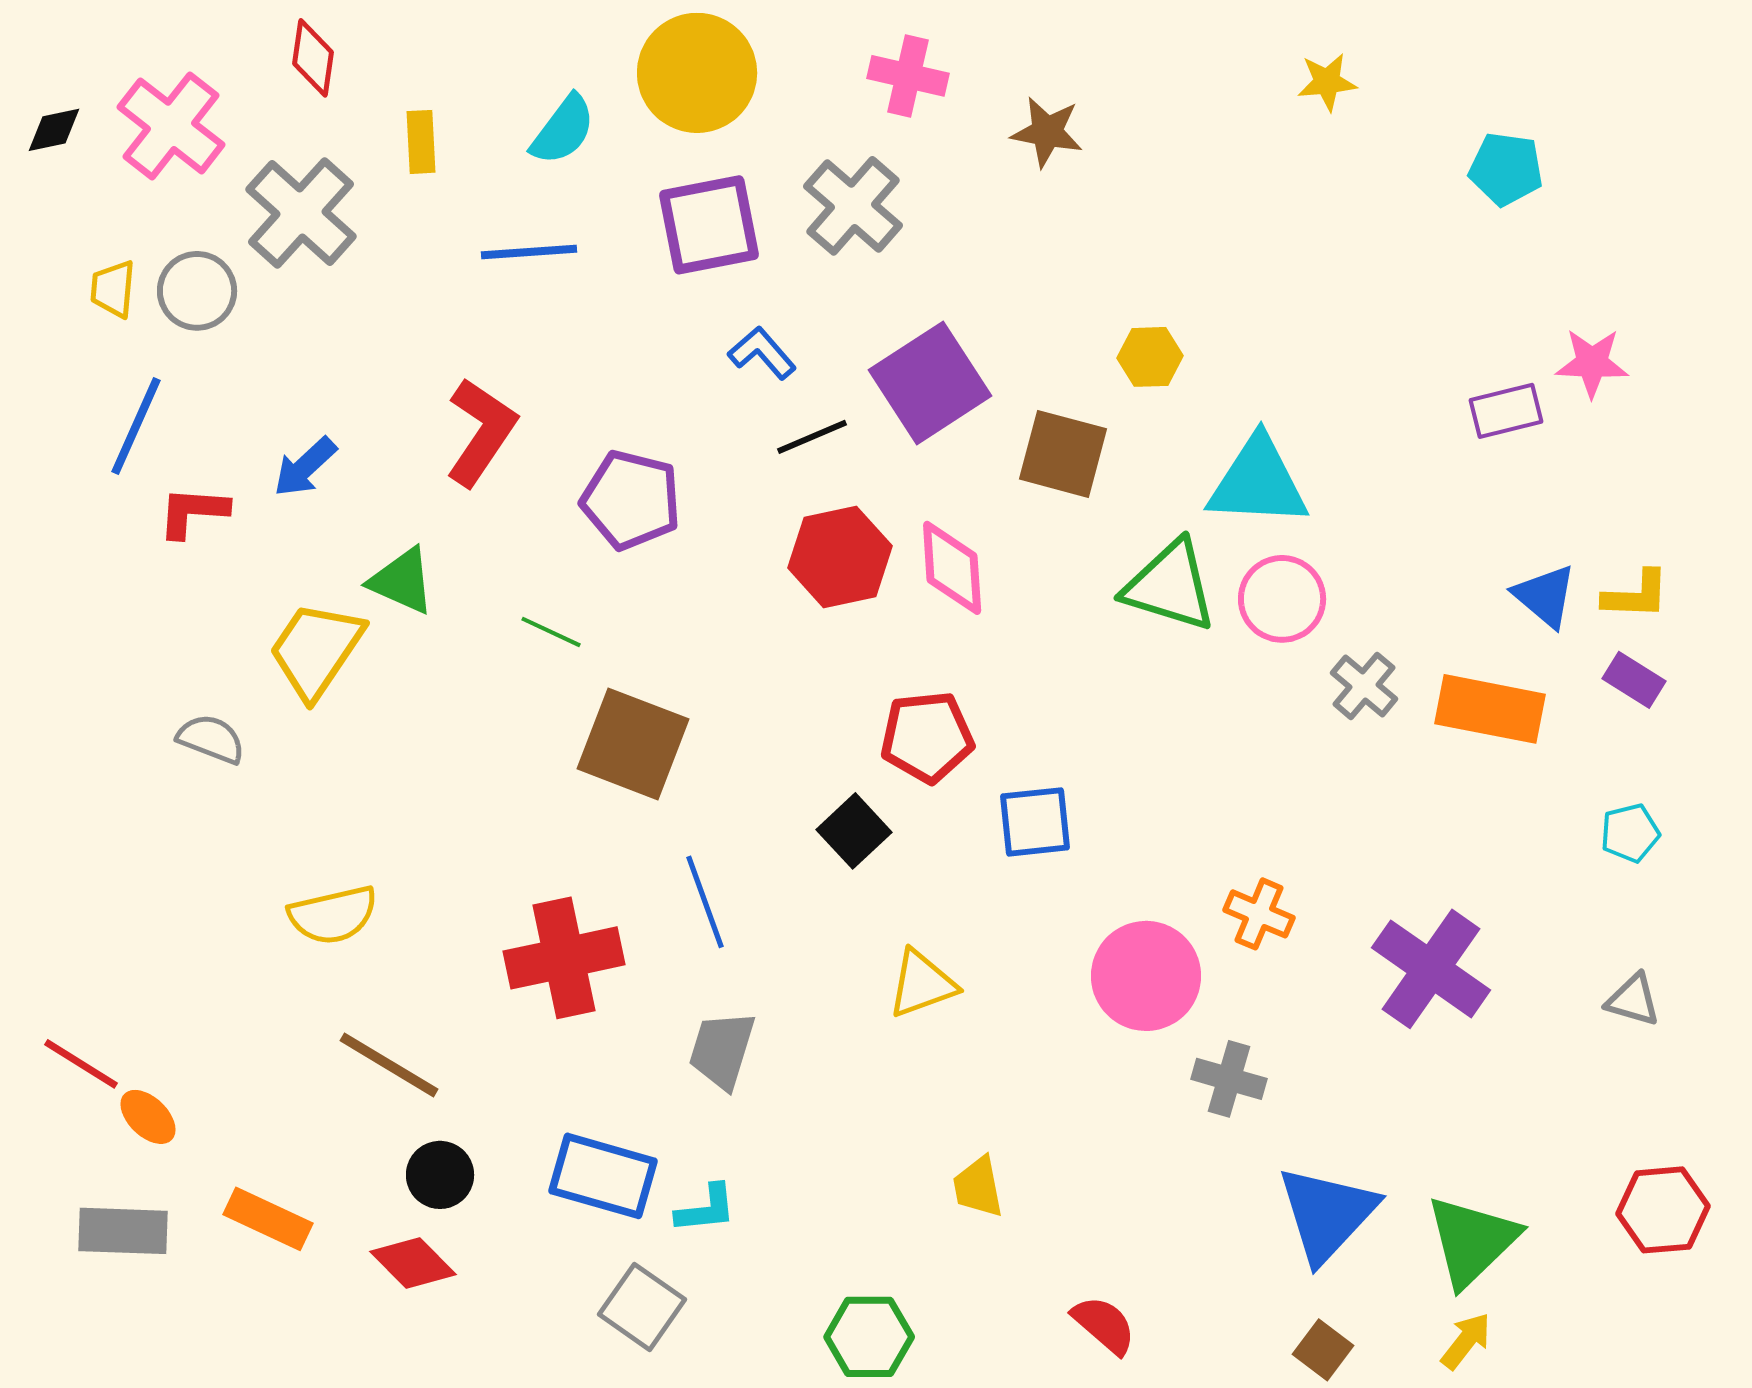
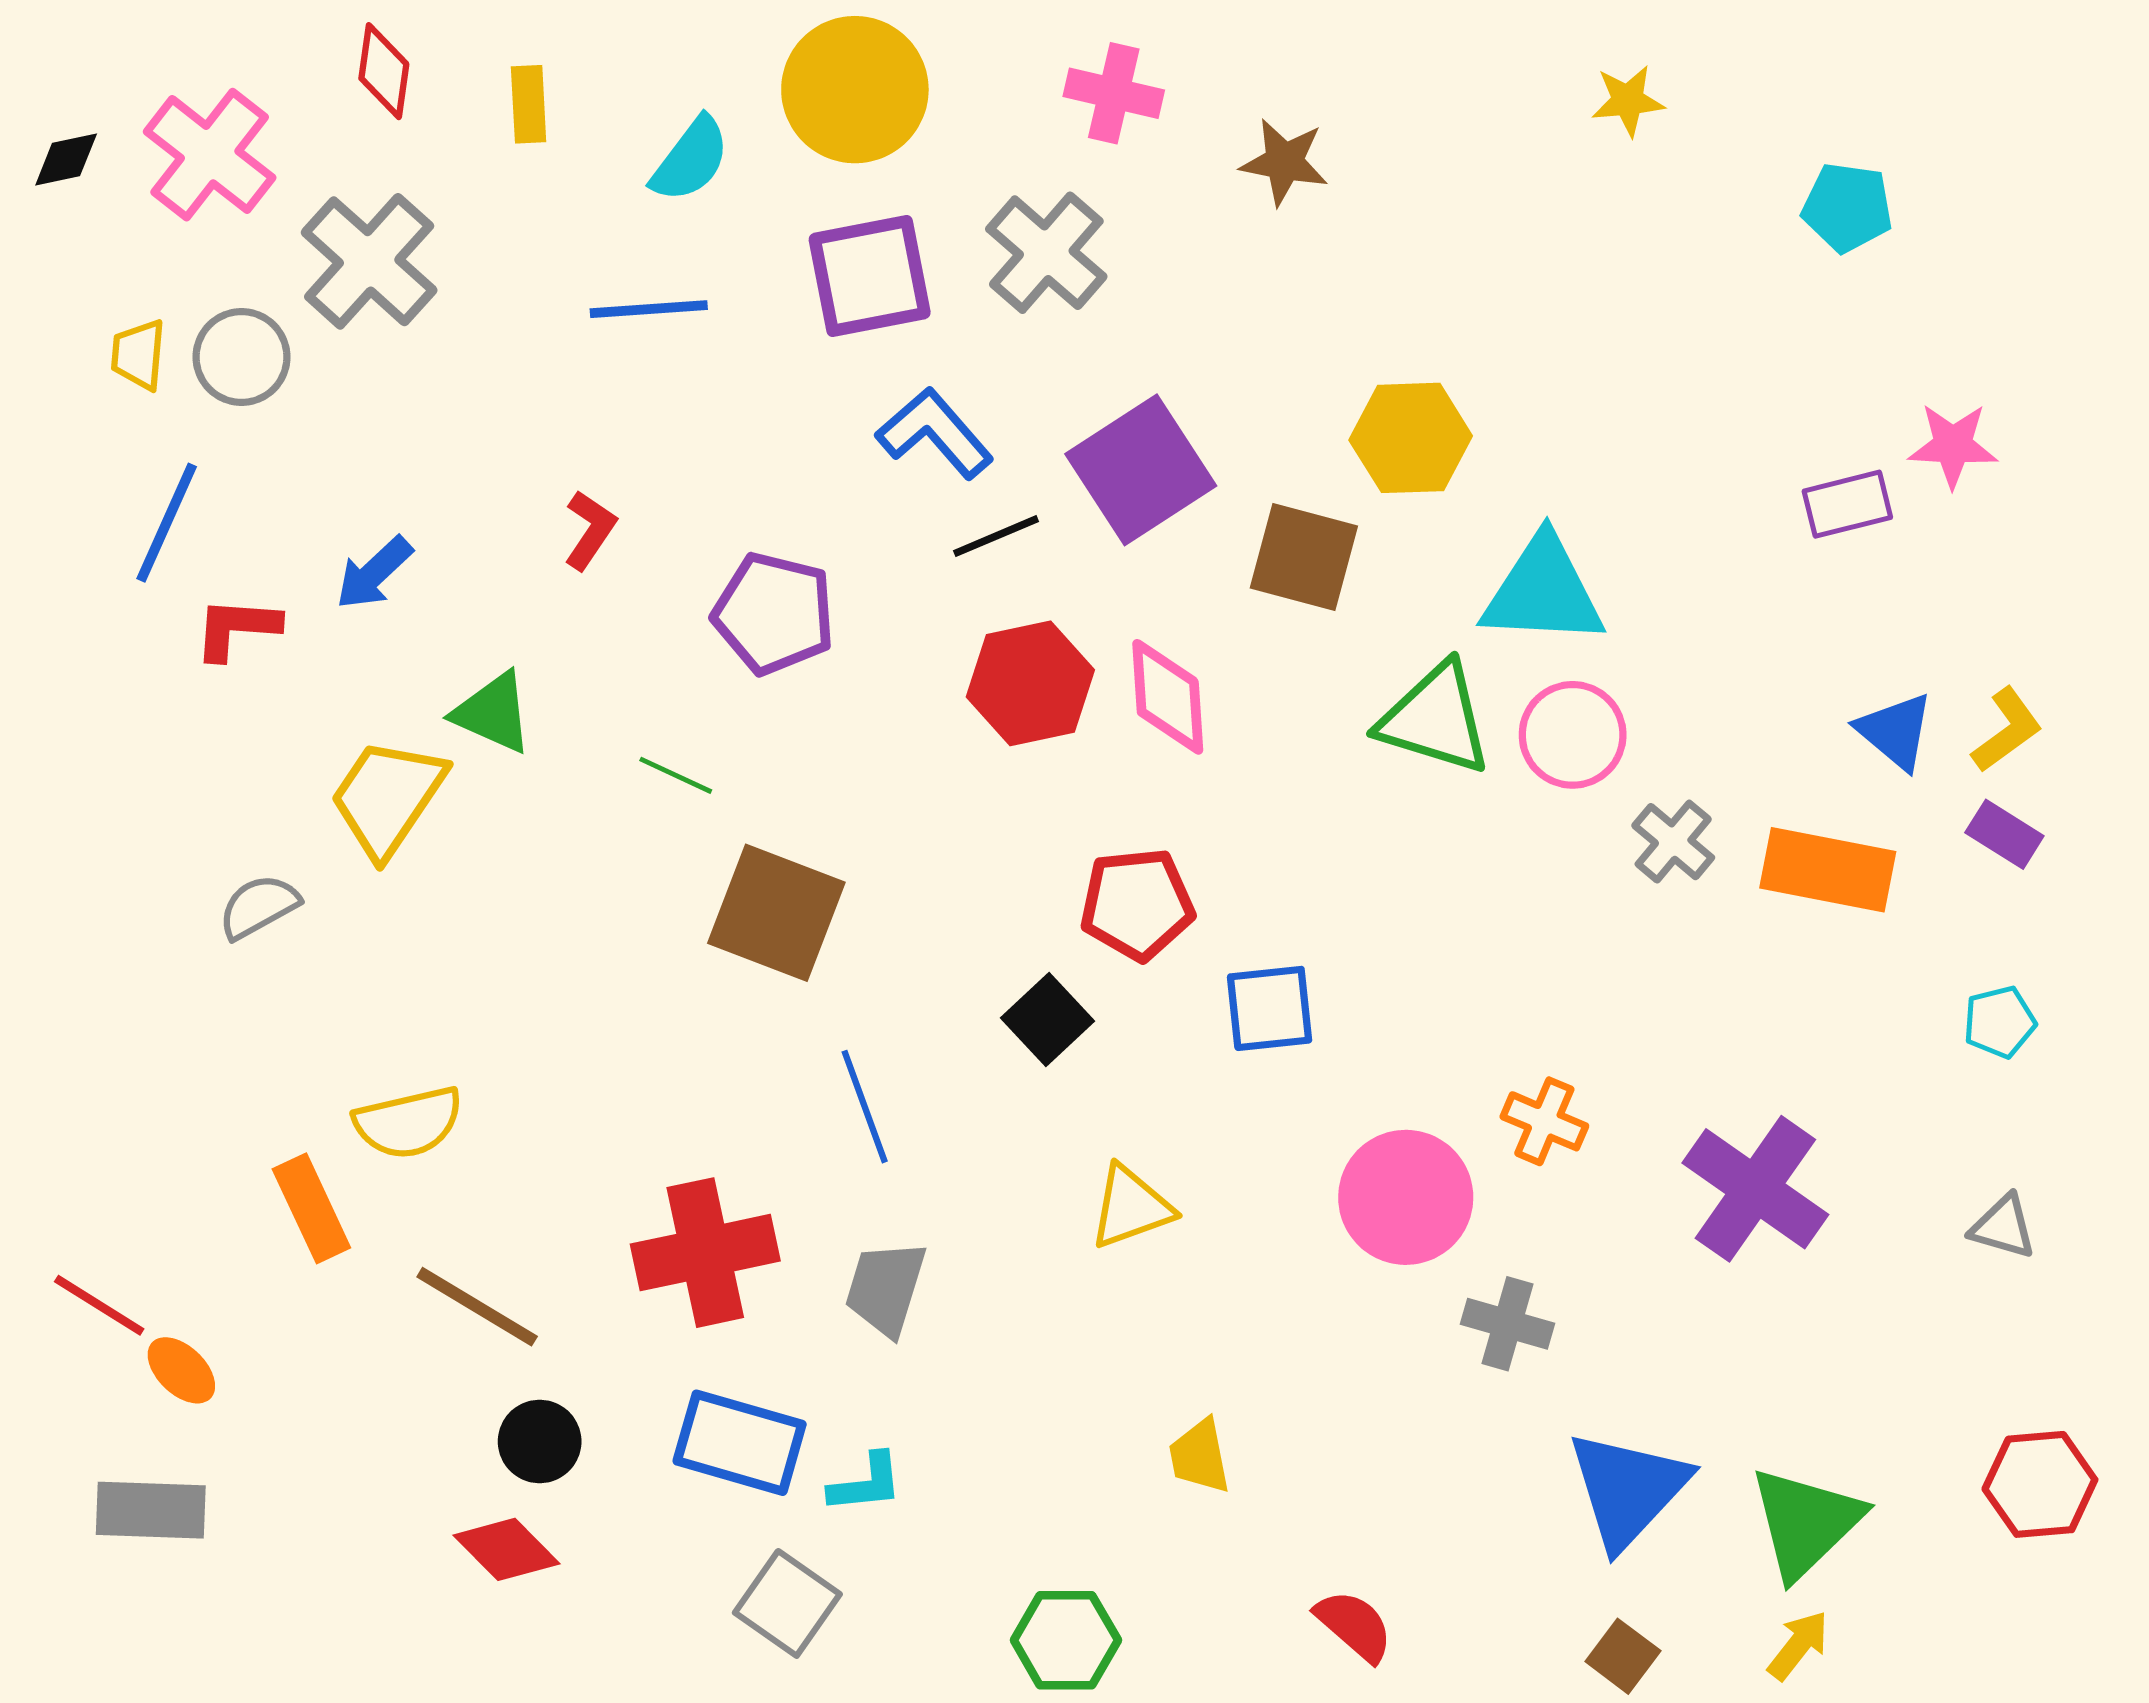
yellow rectangle: (421, 142) -> (529, 104), moved
blue L-shape: (762, 353) -> (935, 433), size x1.4
yellow hexagon: (1150, 357) -> (1411, 438), size x1.5
red L-shape: (481, 432) -> (590, 530), size x0.6
yellow L-shape: (1636, 595) -> (2007, 730), turned -38
gray semicircle: (211, 739) -> (259, 907), turned -50
red cross: (564, 958) -> (705, 1253), moved
orange rectangle: (268, 1219) -> (311, 1208), moved, turned 40

